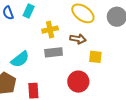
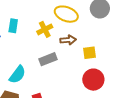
yellow cross: (50, 30) -> (45, 29), moved
red circle: (78, 82) -> (93, 80), moved

